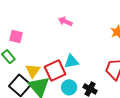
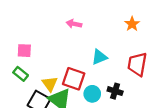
cyan triangle: (71, 61) -> (99, 57), moved
red square: (55, 71) -> (74, 79), turned -35

